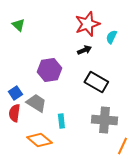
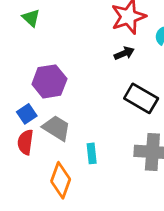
purple hexagon: (49, 70) -> (49, 81), moved
orange diamond: (39, 140) -> (61, 180), turned 70

